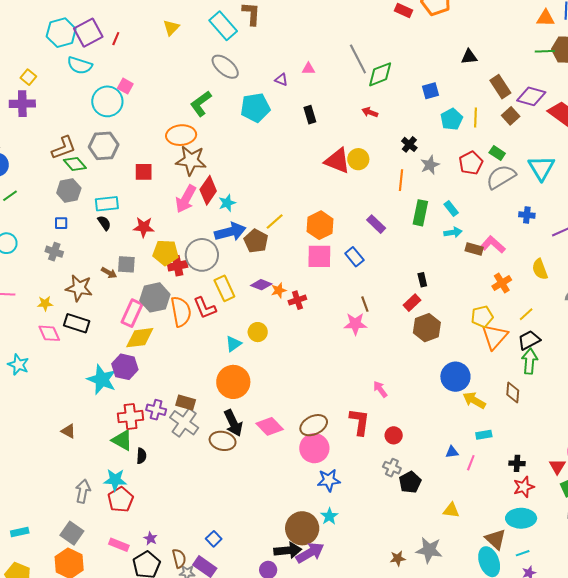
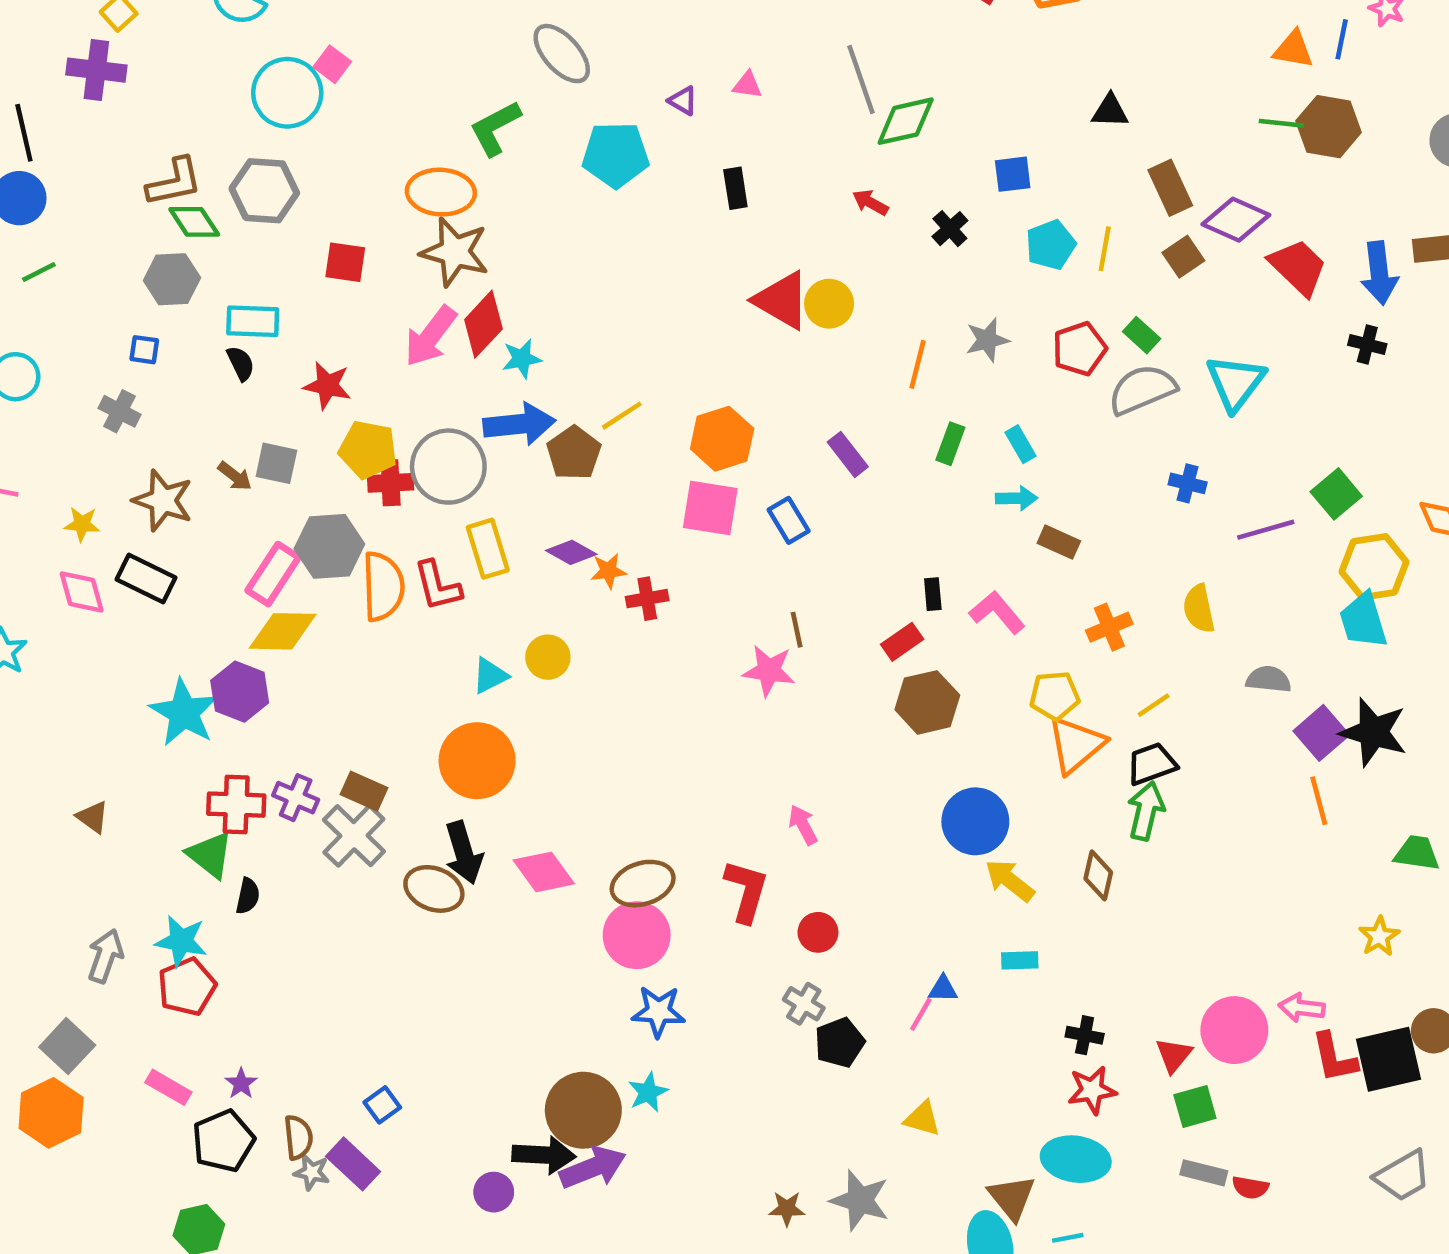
black cross: (409, 144) -> (950, 229), moved
green rectangle: (420, 213) -> (950, 444), size x0.7
pink L-shape: (493, 245) -> (997, 612), moved
pink line: (471, 463) -> (921, 1014), moved

